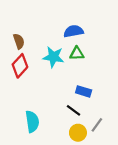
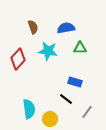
brown semicircle: (19, 41) -> (33, 27), moved
green triangle: (77, 54) -> (80, 48), moved
yellow circle: (78, 133) -> (50, 119), moved

